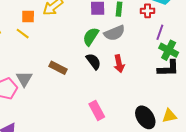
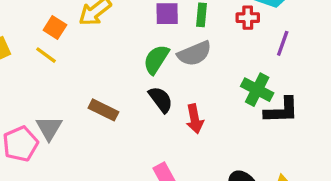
orange square: (28, 17) -> (55, 28), turned 32
purple line: (160, 32) -> (283, 43), moved
green cross: (169, 50) -> (257, 90), moved
red arrow: (119, 64) -> (195, 119), moved

